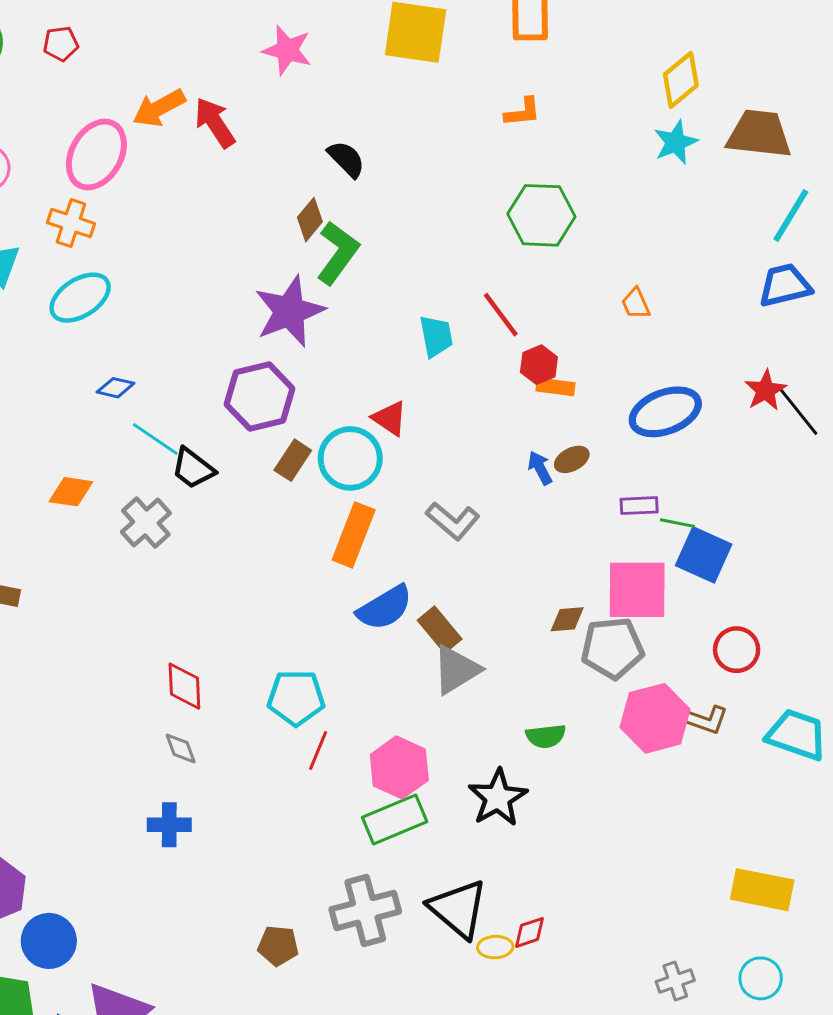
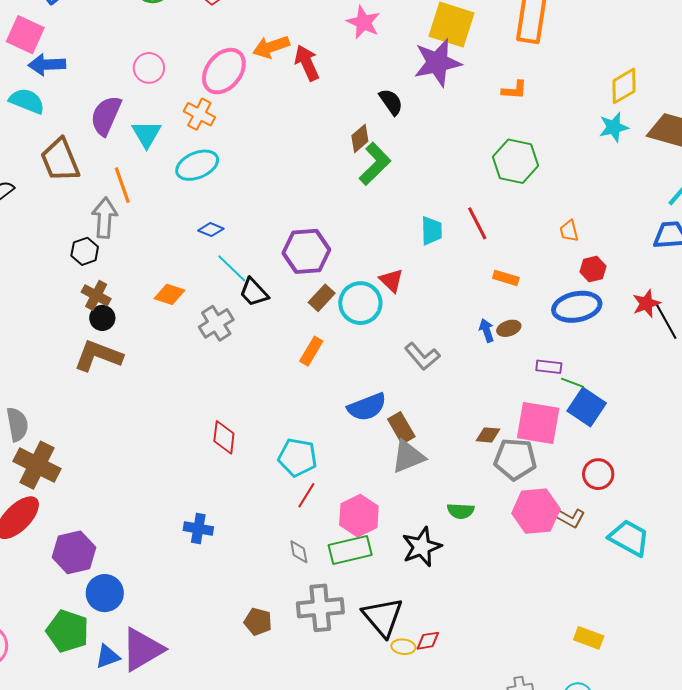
purple star: (289, 311) -> (437, 63), moved
red hexagon: (539, 365) -> (593, 269), moved
orange rectangle: (354, 535) -> (311, 351), moved, size x0.7
gray diamond: (181, 748) -> (299, 552), moved
yellow rectangle: (762, 890) -> (589, 638), size x0.7

